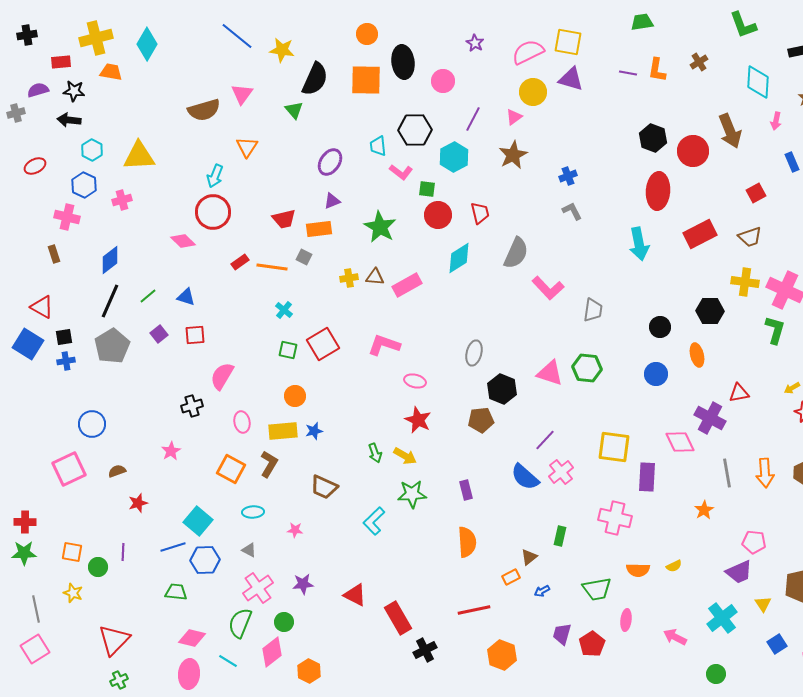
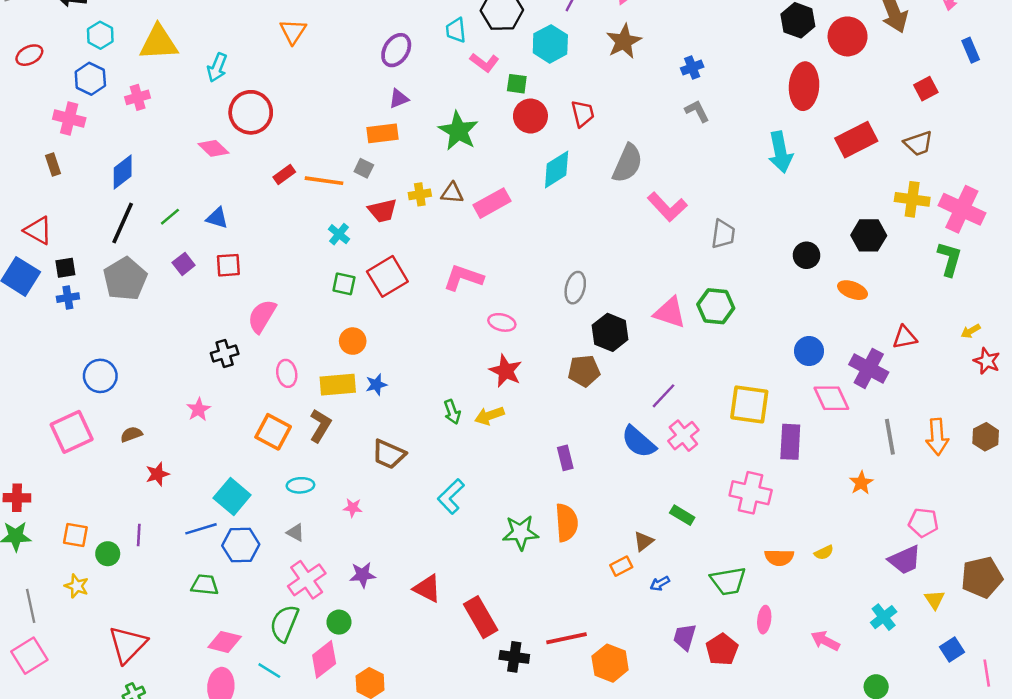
cyan arrow: (215, 176) -> (217, 68), moved
red trapezoid: (284, 219) -> (383, 211), moved
orange ellipse: (697, 355) -> (853, 290), turned -55
blue circle: (656, 374) -> (809, 351), moved
yellow arrow: (405, 456) -> (489, 416), turned 130
green star: (412, 494) -> (521, 533), moved
green rectangle: (560, 536) -> (682, 515), turned -72
red line: (474, 610) -> (567, 638), moved
cyan cross: (722, 618) -> (884, 617), size x0.7
black cross: (425, 650) -> (514, 657), turned 35

